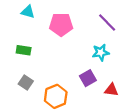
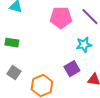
pink pentagon: (61, 25) -> (61, 18), moved

